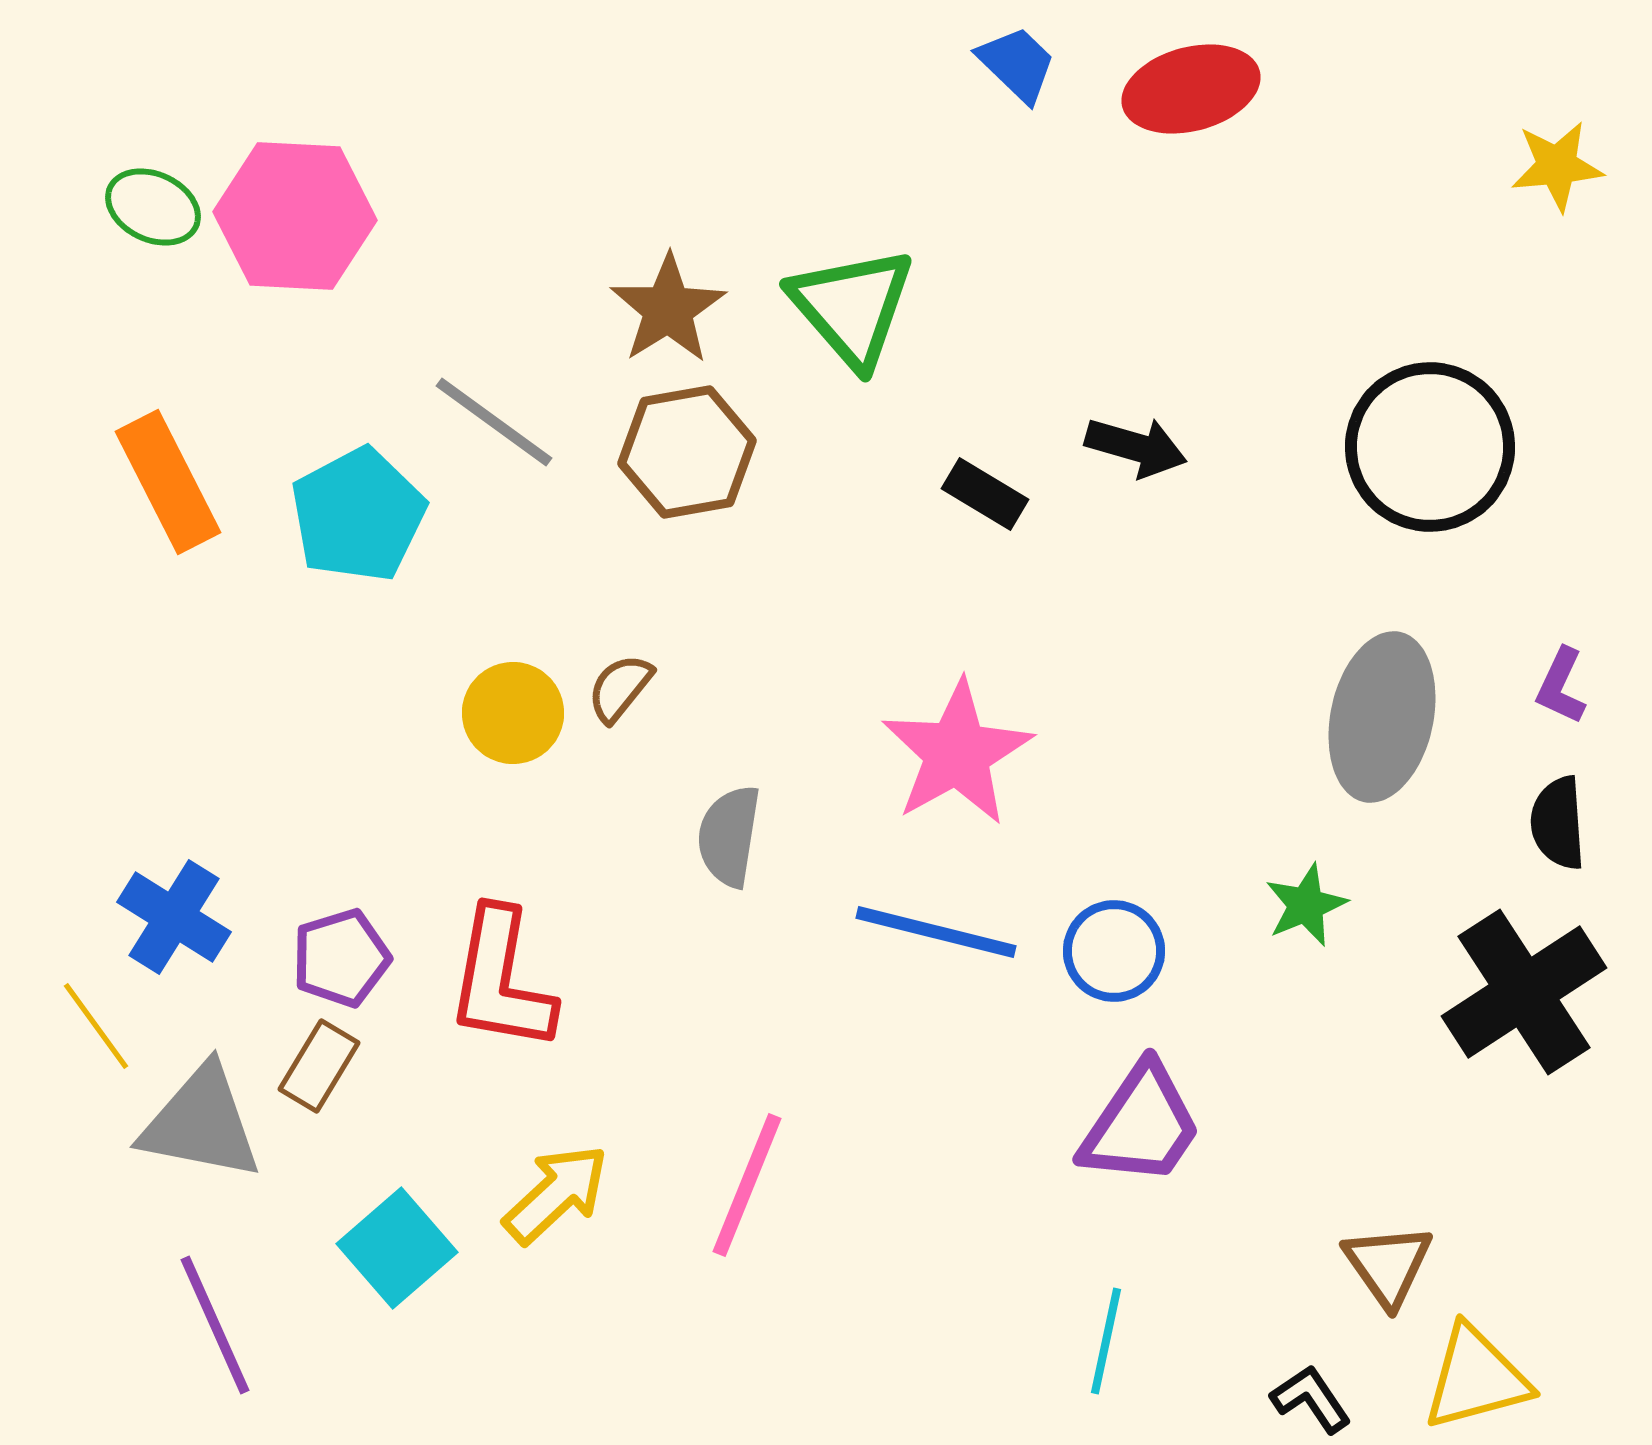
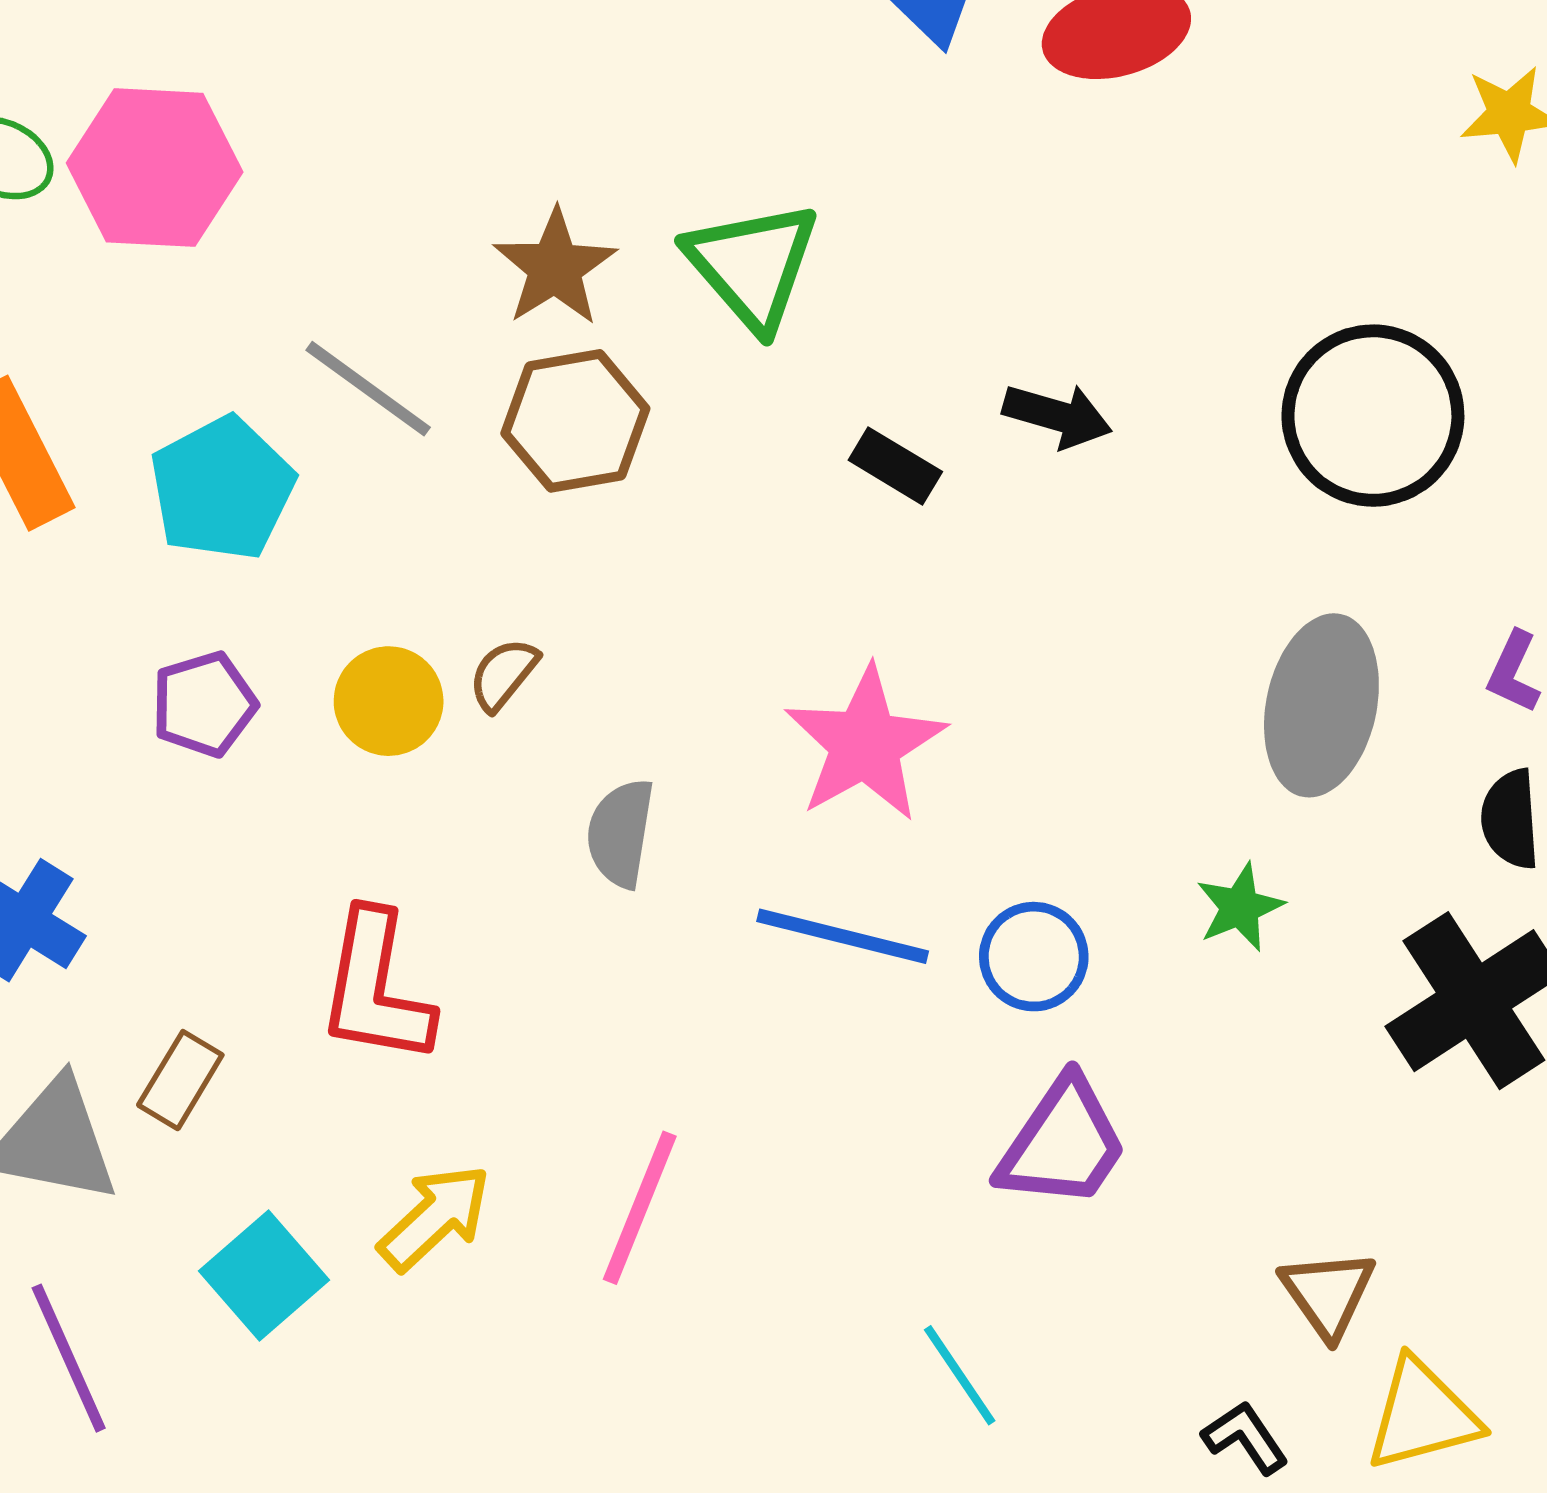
purple pentagon: (341, 958) -> (204, 704), moved
cyan line: (1106, 1341) -> (960, 1375), moved, turned -46

